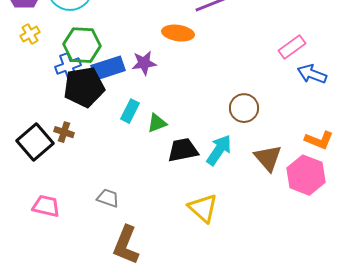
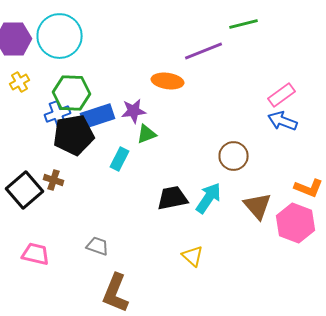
blue arrow: (312, 74) -> (282, 121), moved
green triangle: (157, 123) -> (146, 134), moved
yellow triangle: (203, 208) -> (192, 256), size x0.7

